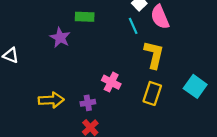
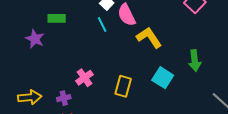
yellow L-shape: (154, 55) -> (149, 37), moved, turned -44
pink cross: (111, 82) -> (85, 78), turned 30

